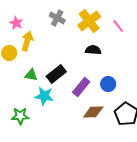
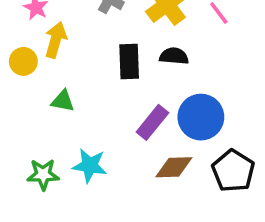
black rectangle: (56, 74) -> (129, 61), moved, turned -54
blue circle: (108, 84) -> (201, 117), size x1.6
cyan star: (44, 96) -> (90, 165), moved

